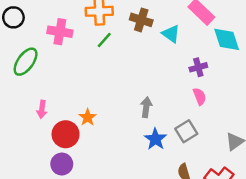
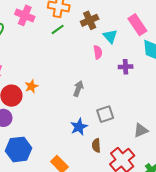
brown cross: (141, 20) -> (90, 20), turned 36
pink semicircle: (200, 96) -> (98, 52), moved
blue star: (155, 139) -> (79, 127), moved

